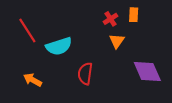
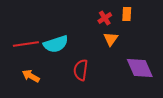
red line: (27, 30) -> (26, 44), moved, turned -65

